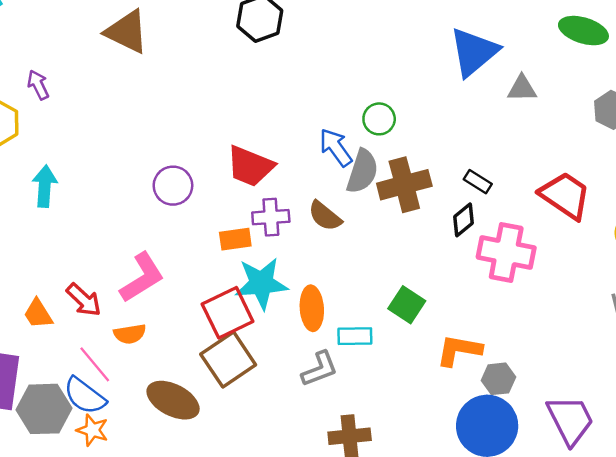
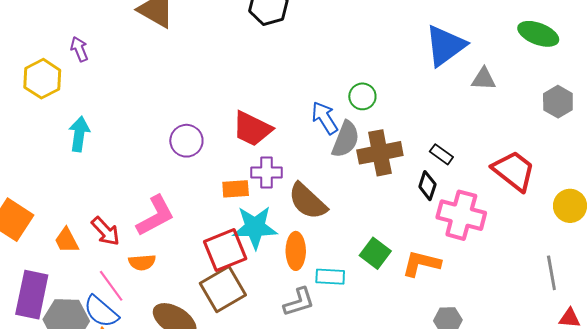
brown semicircle: (325, 216) -> (308, 201), moved, size x1.4
black diamond: (464, 220) -> (427, 186), turned -36
orange L-shape: (459, 350) -> (421, 264), moved

